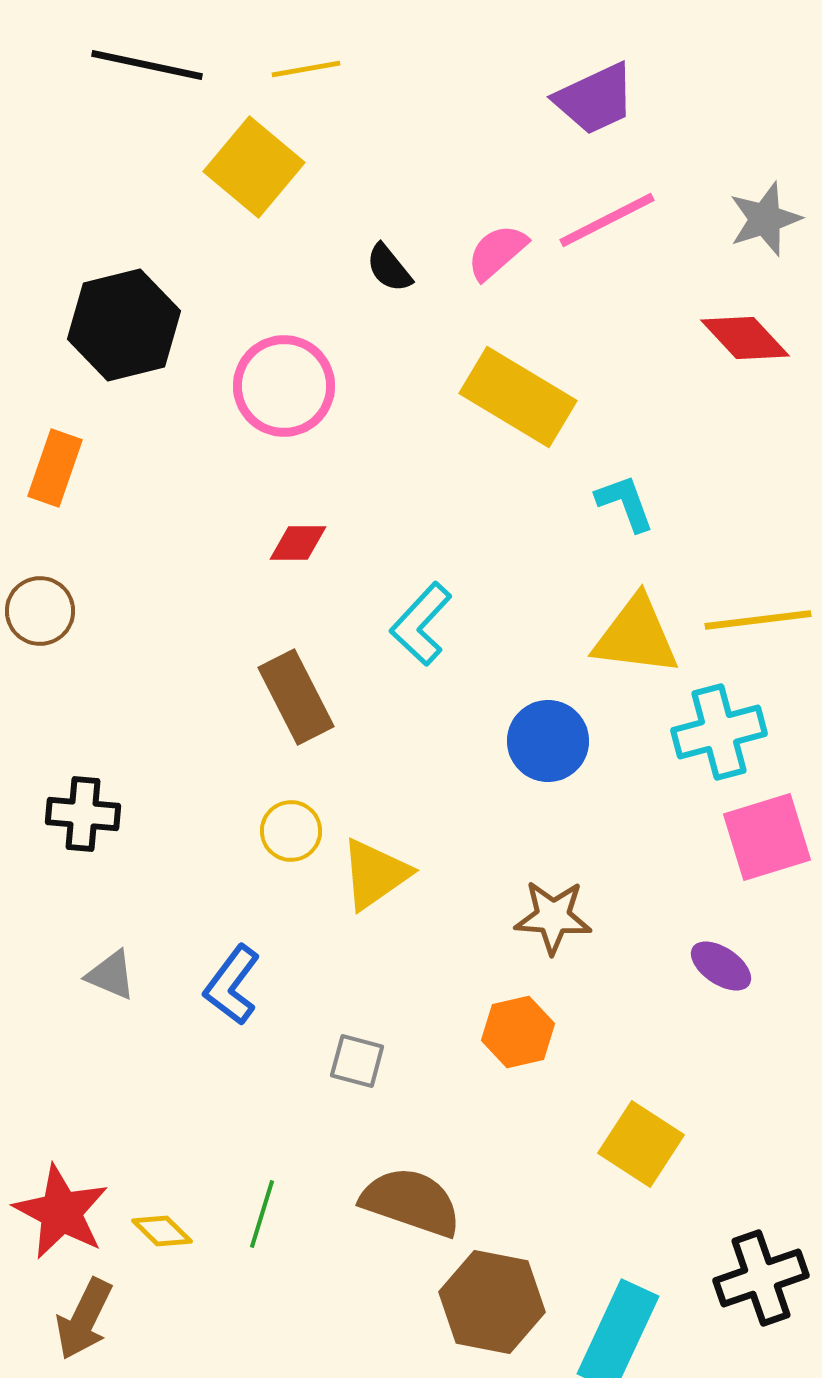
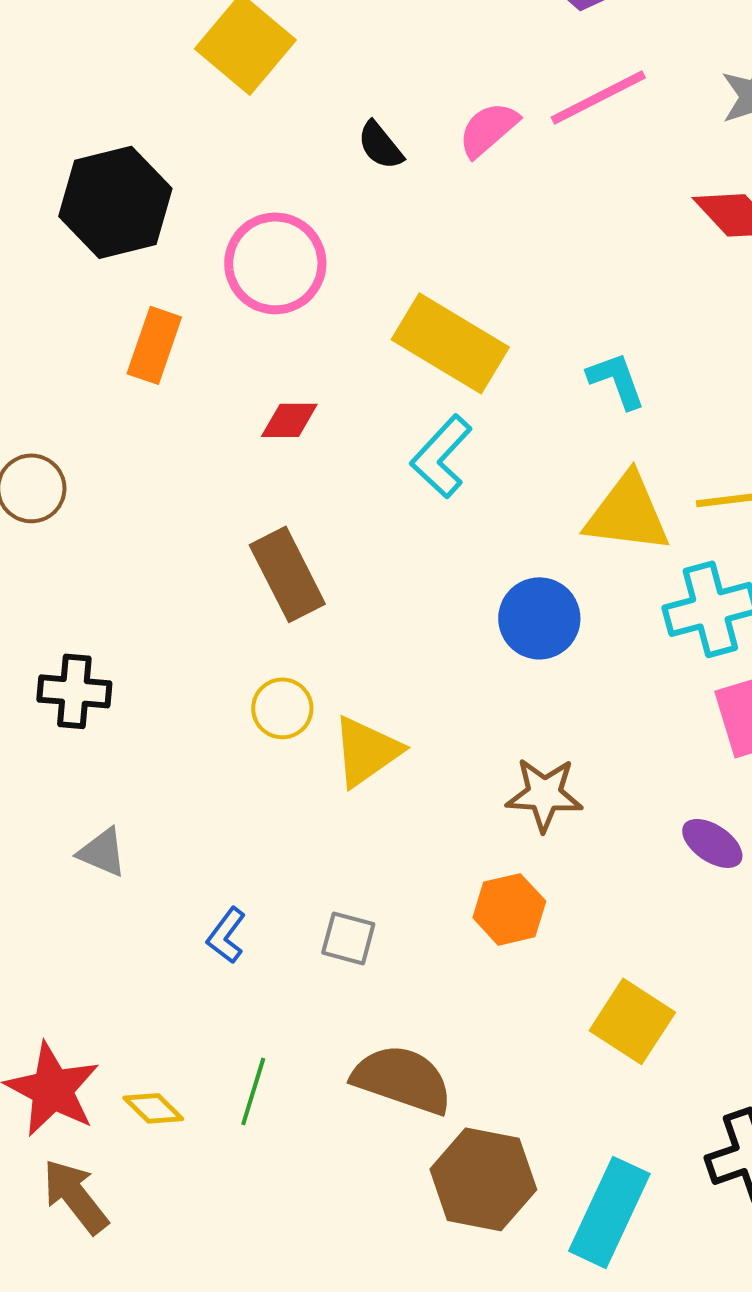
yellow rectangle: (518, 397) -> (450, 343), moved
orange rectangle: (55, 468) -> (154, 345), moved
cyan L-shape: (421, 624) -> (441, 456), moved
blue L-shape: (232, 985) -> (226, 935), moved, size x0.7
brown arrow: (84, 1319) -> (75, 1196), turned 116

